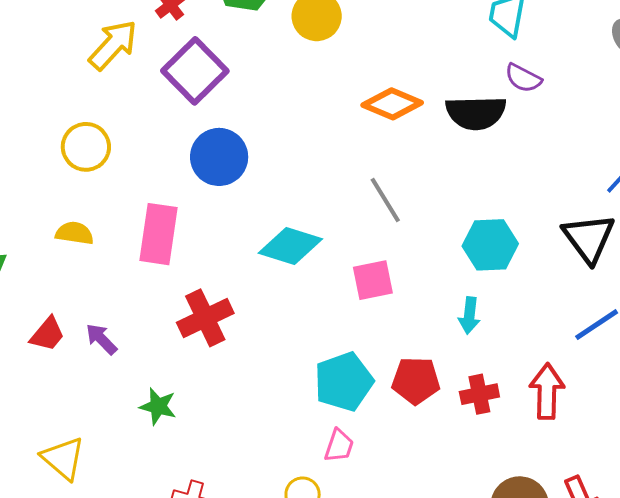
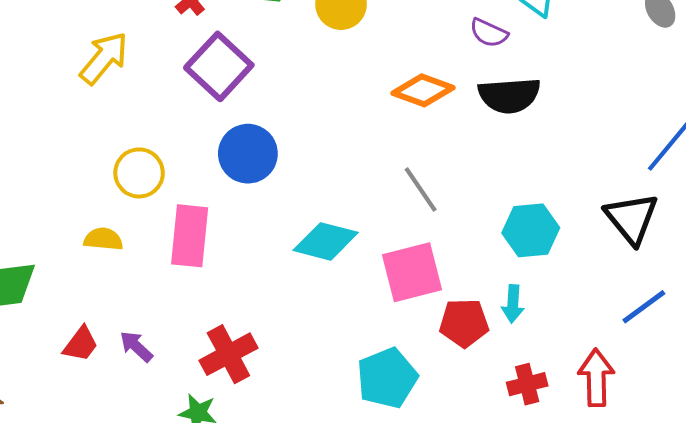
yellow arrow: (113, 45) -> (104, 58), moved
purple semicircle: (523, 78) -> (489, 33), moved
yellow circle: (86, 147) -> (139, 173), moved
pink square: (373, 280) -> (412, 272), size x1.4
red cross: (205, 318) -> (228, 354), moved
red pentagon: (416, 381) -> (464, 323), moved

